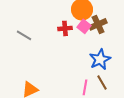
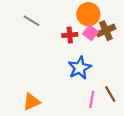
gray line: (24, 35) -> (32, 21), moved
blue star: (100, 59) -> (80, 68), moved

